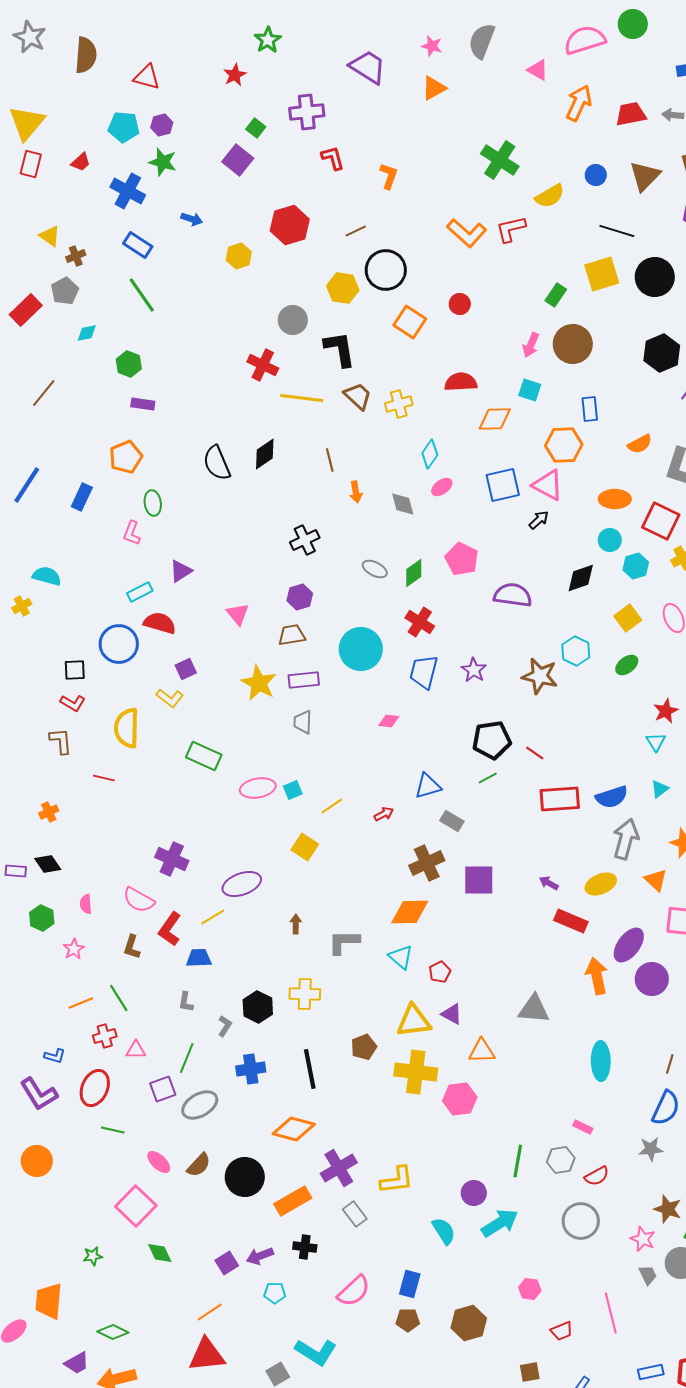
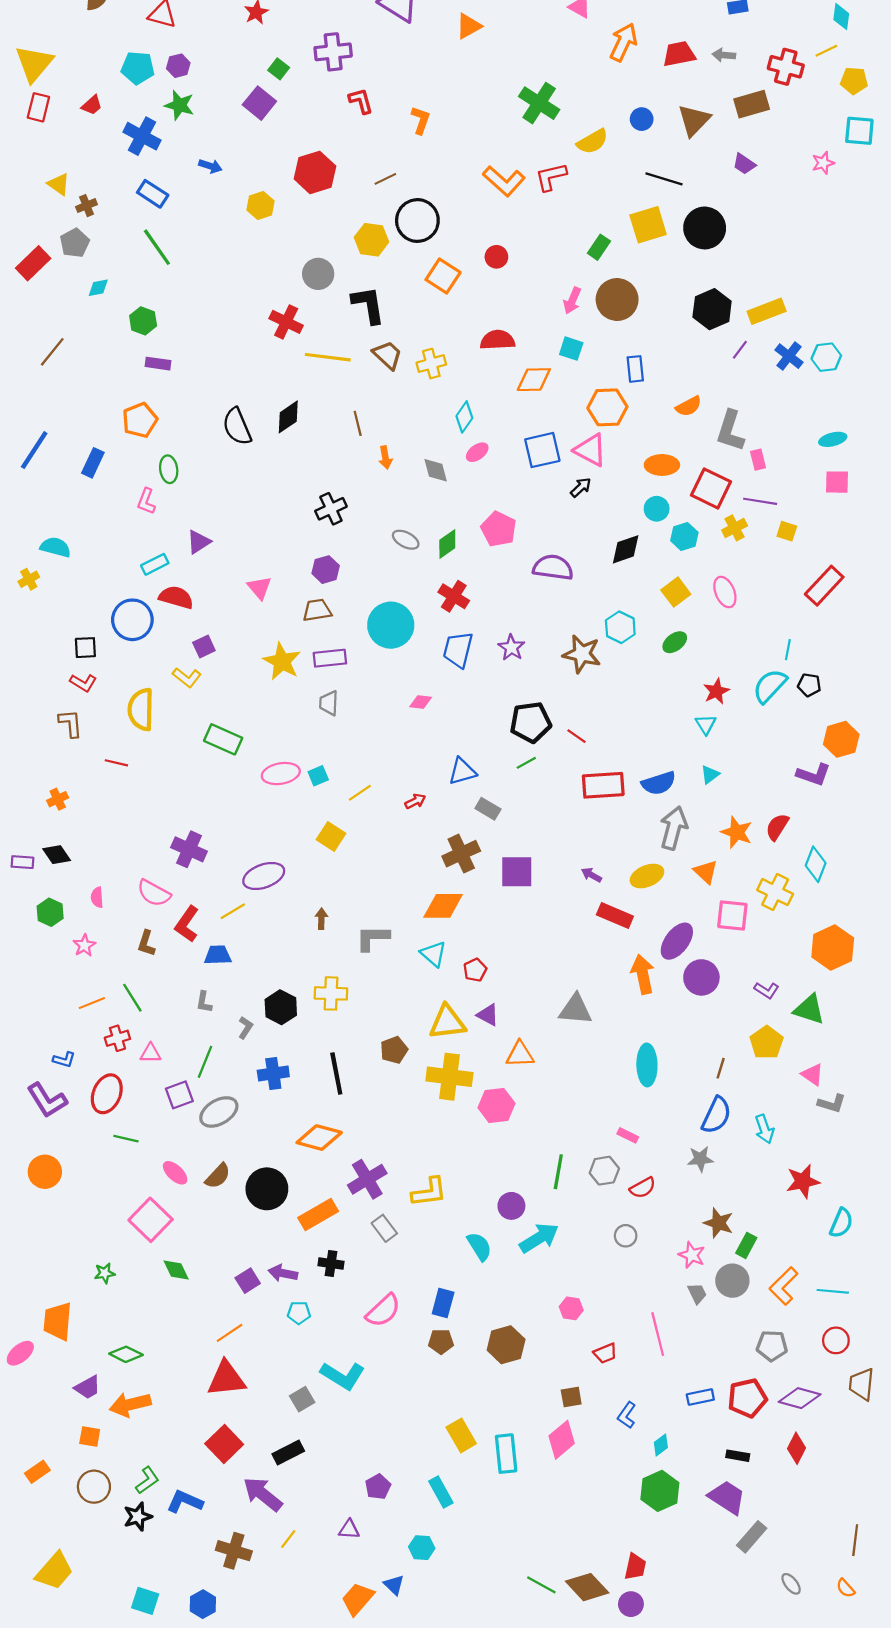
gray circle: (581, 1221) -> (626, 1236), size x0.6
purple arrow: (260, 1256) -> (283, 1273), turned 32

